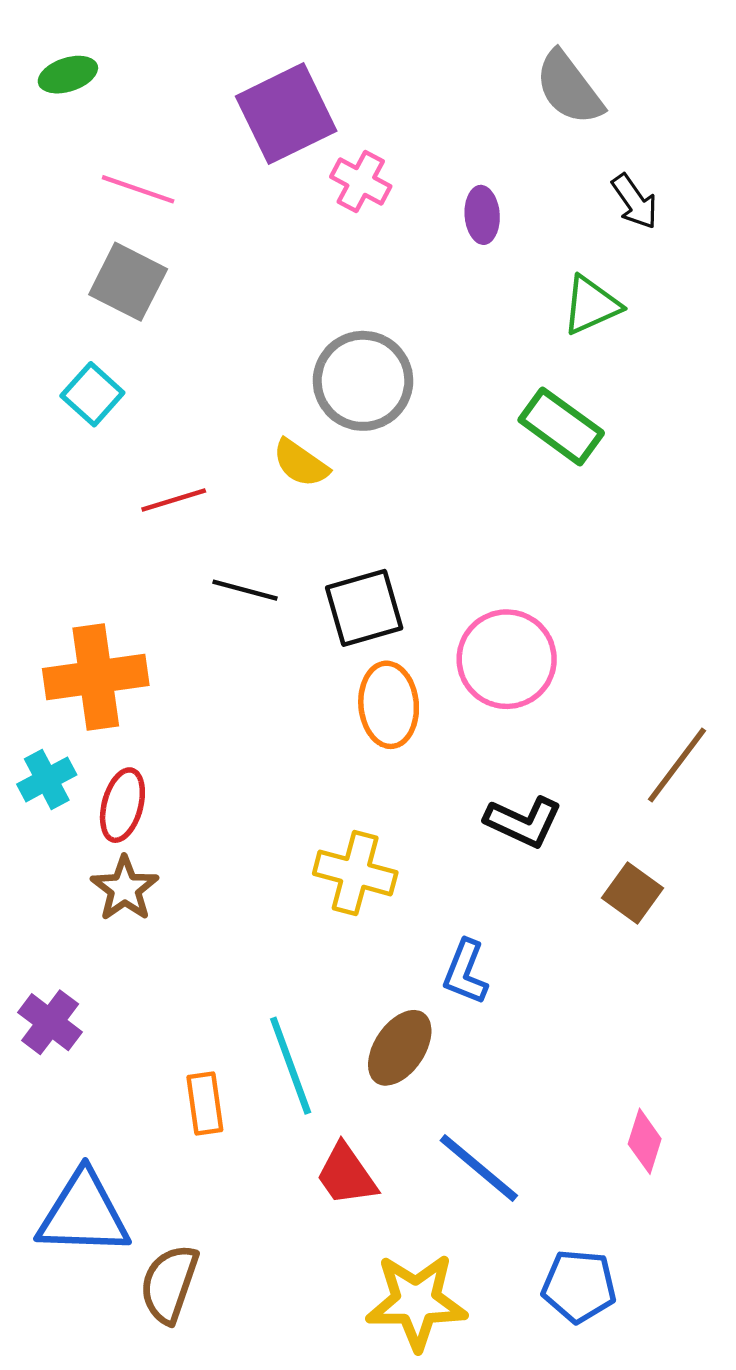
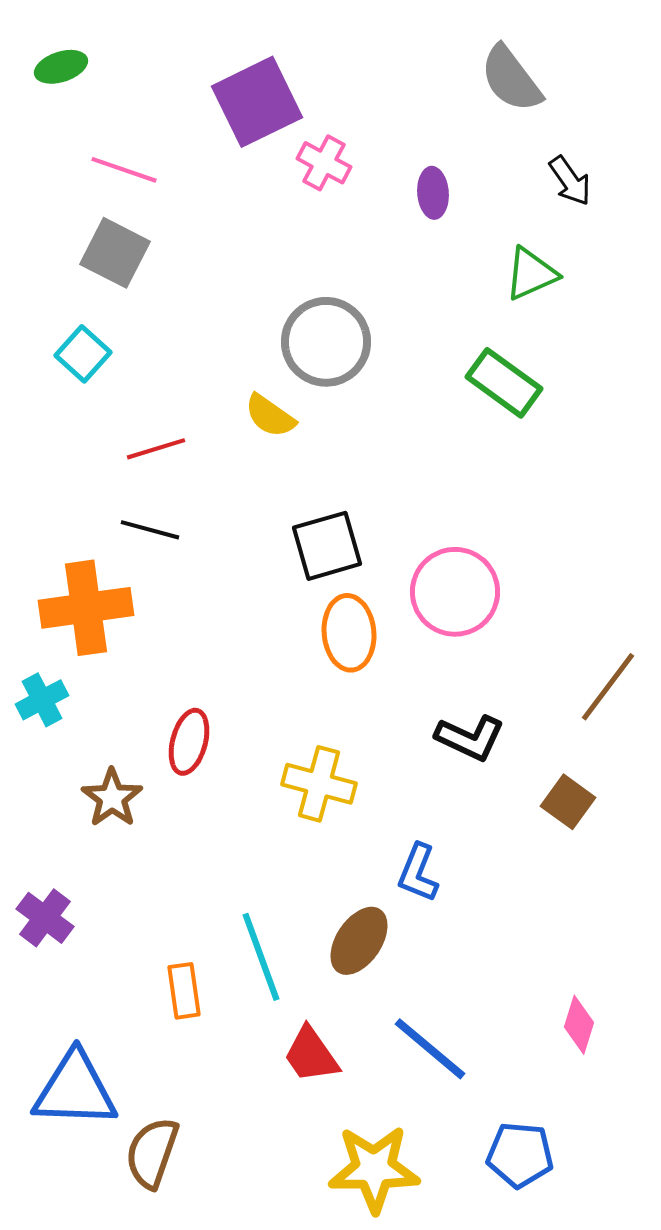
black line: (245, 590) -> (150, 530), moved
red ellipse: (122, 805) -> (189, 742), moved

